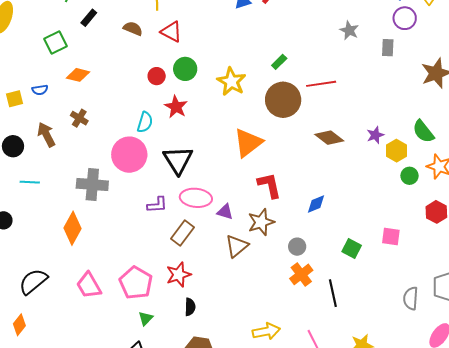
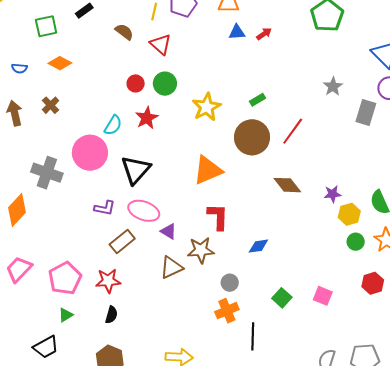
gray rectangle: (388, 48) -> (366, 113), size x1.4
red line: (321, 84) -> (293, 131), turned -60
pink trapezoid: (89, 285) -> (19, 269), turned 60

